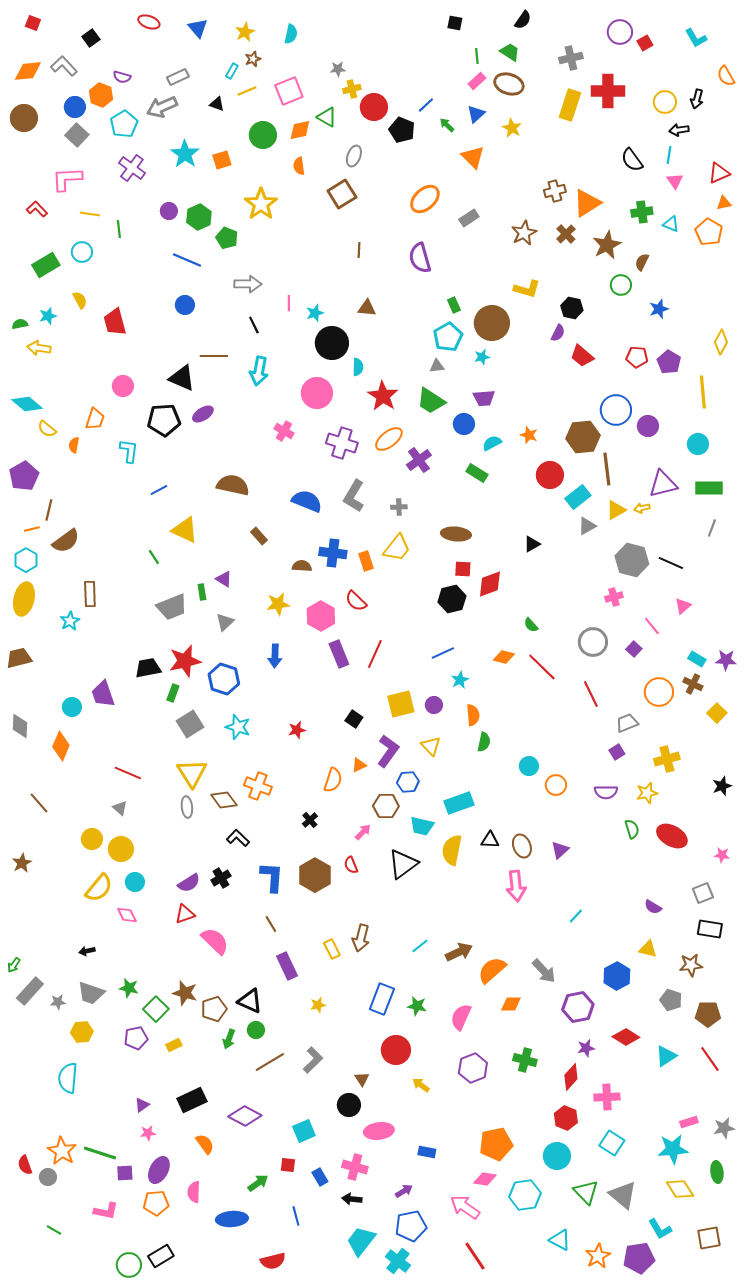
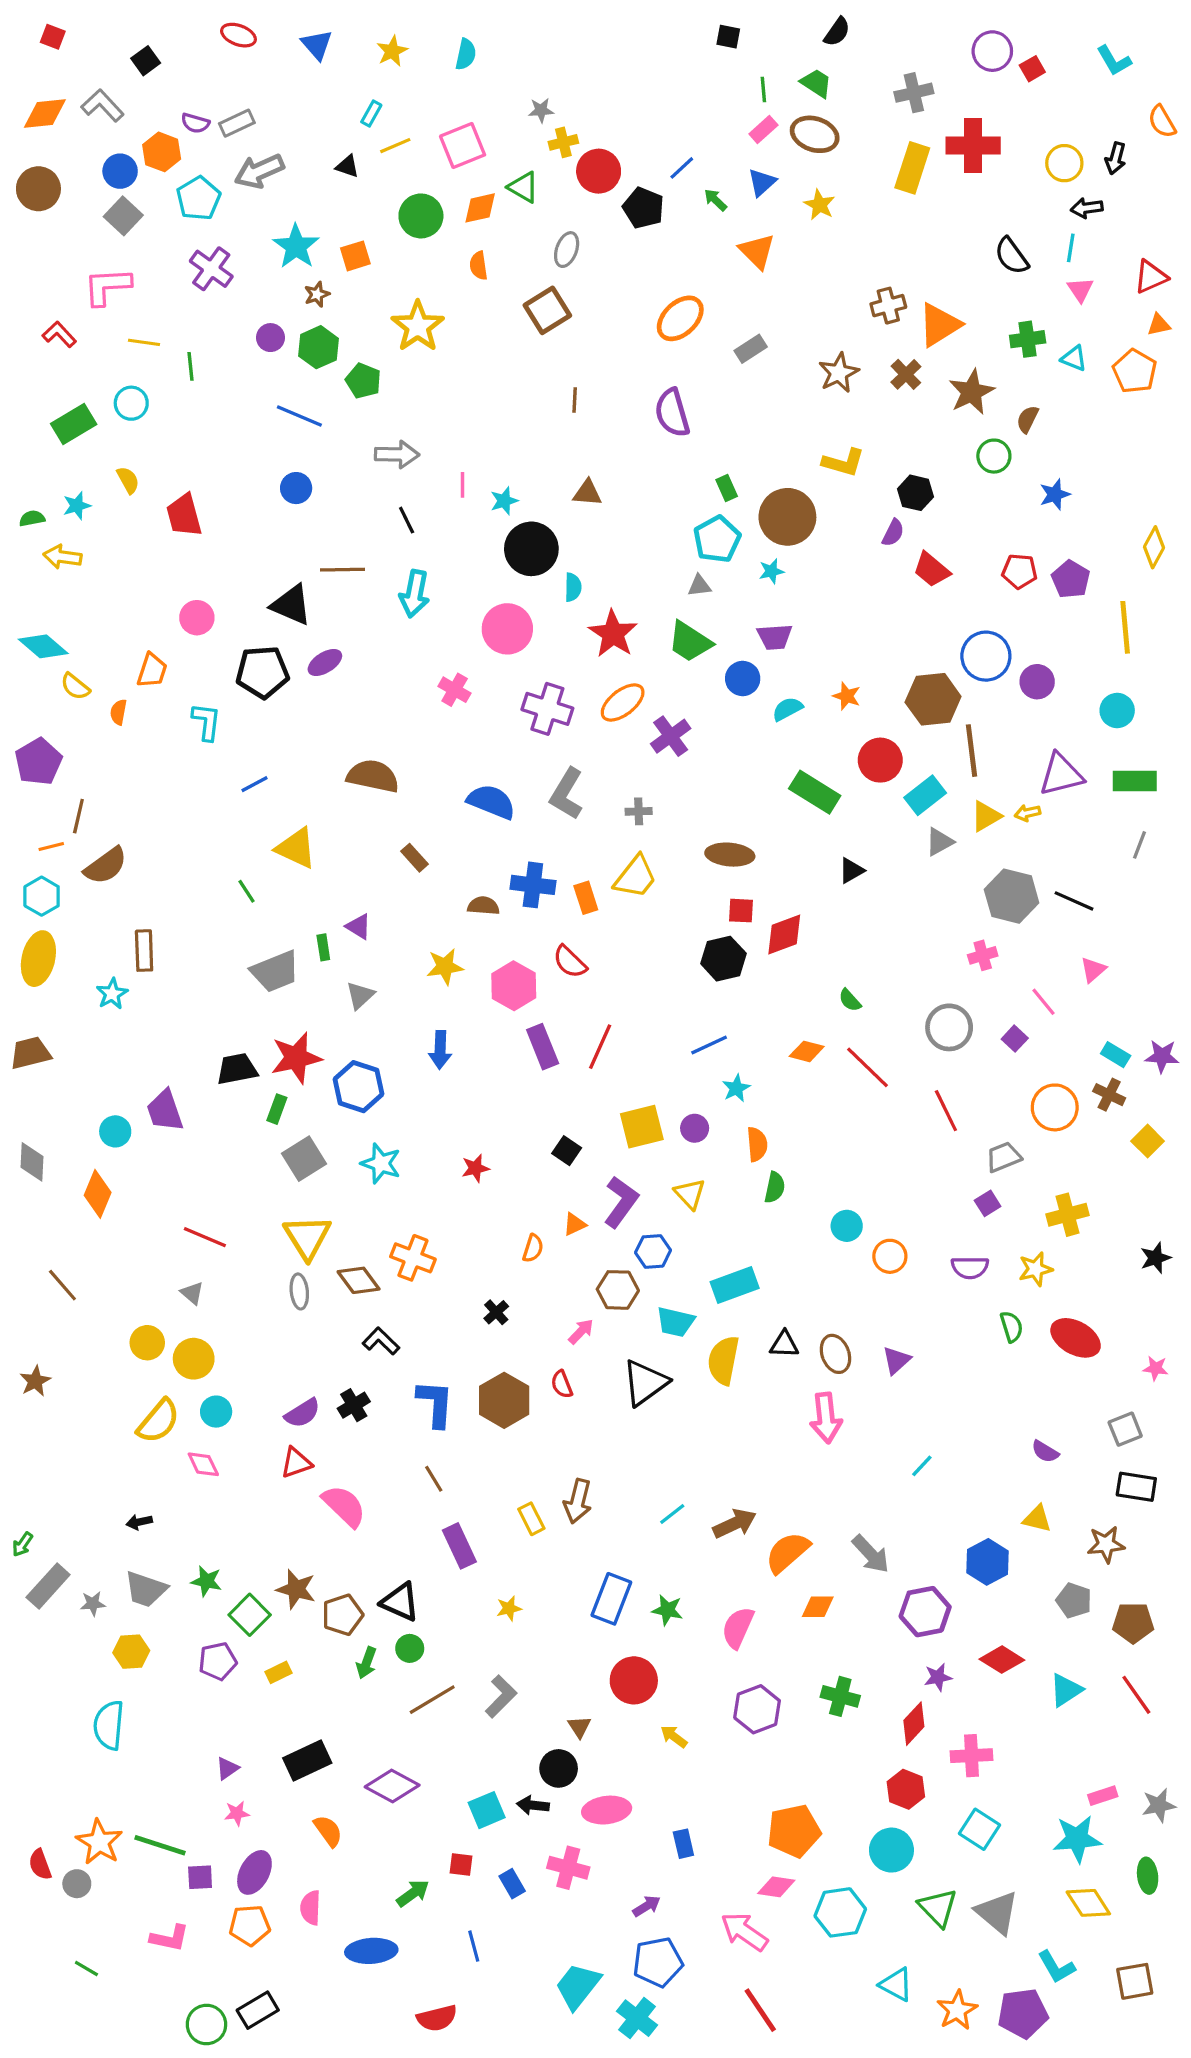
brown star: (253, 59) -> (317, 294), moved
gray rectangle: (178, 77) -> (237, 123), moved
green rectangle: (477, 473) -> (815, 792), moved, size x1.4
orange semicircle: (333, 780) -> (533, 1248), size x0.7
blue rectangle: (427, 1152) -> (683, 1844), turned 66
black arrow: (352, 1199) -> (533, 1805), moved

